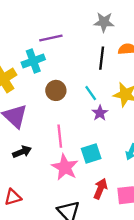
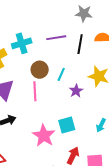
purple line: (51, 38) -> (56, 38), moved
cyan line: (91, 93) -> (61, 74), moved, turned 56
pink line: (60, 136) -> (35, 91), moved

